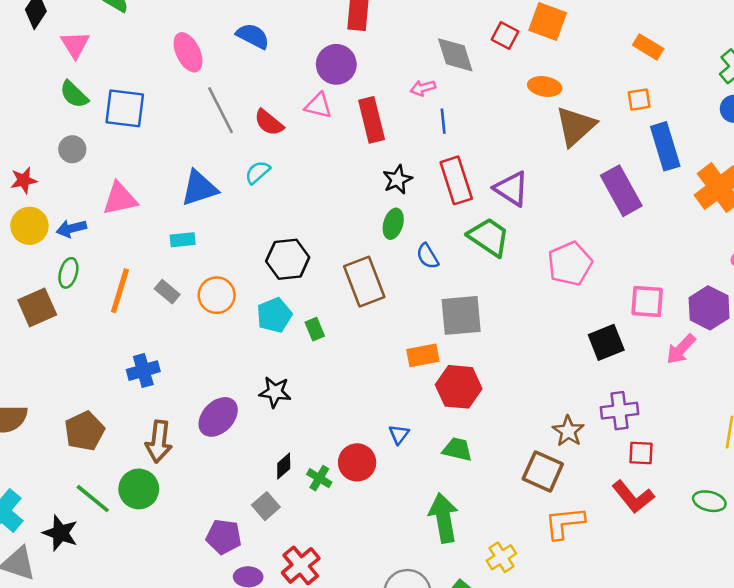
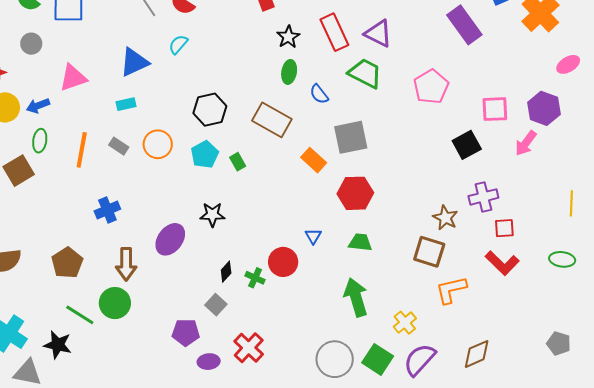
brown rectangle: (364, 282) -> (272, 120), turned -33
orange rectangle: (423, 355) -> (314, 160), moved, turned 60

